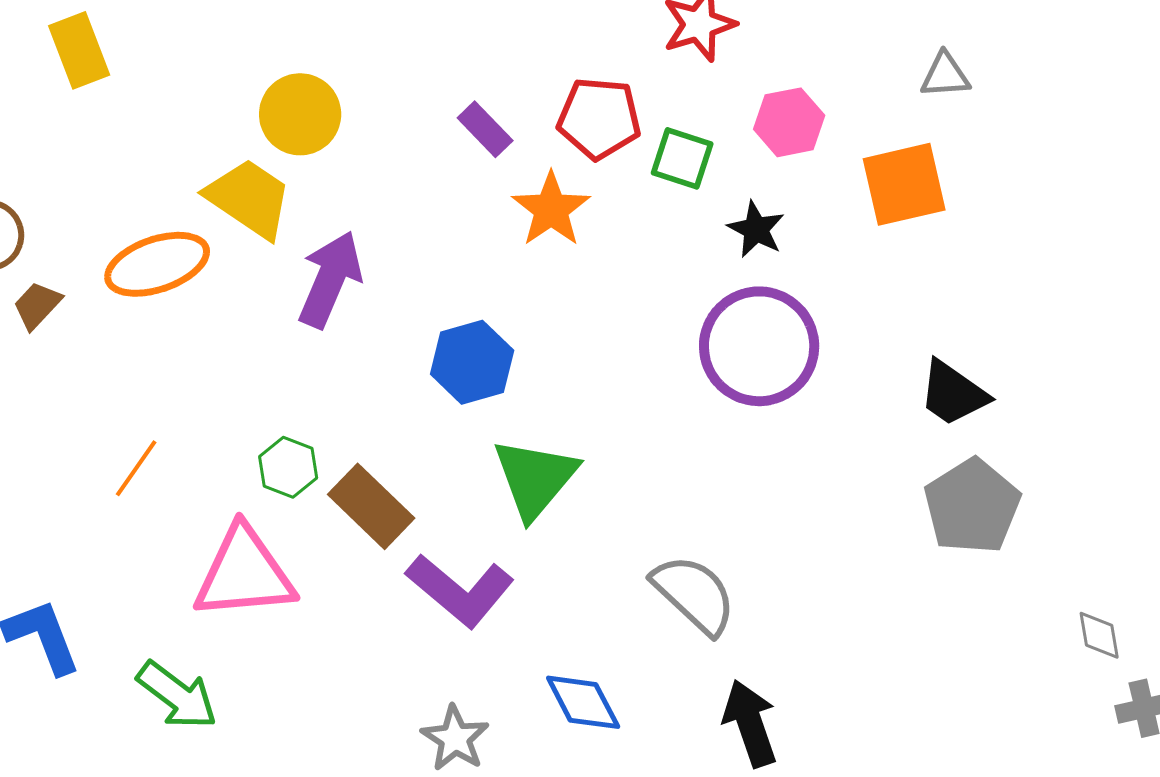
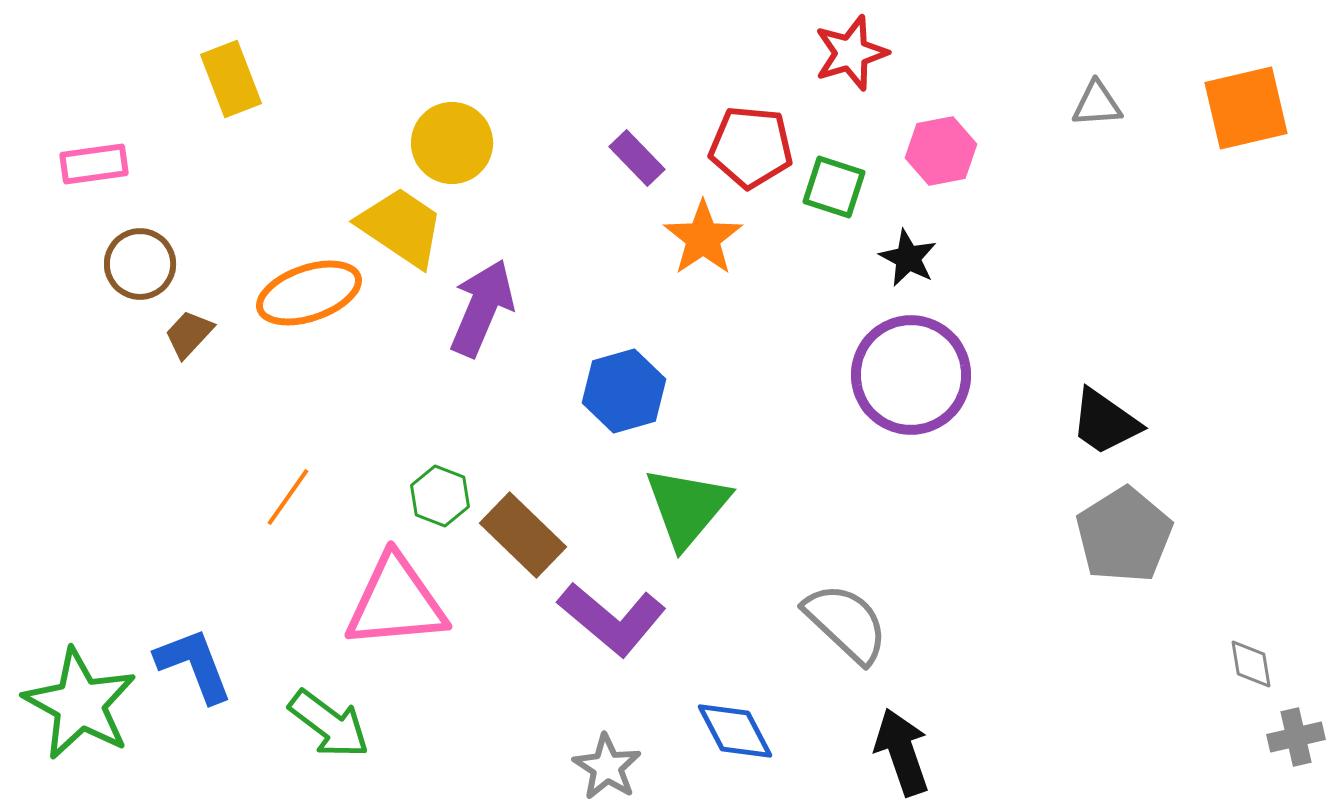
orange square: (904, 184) -> (1246, 108), moved

